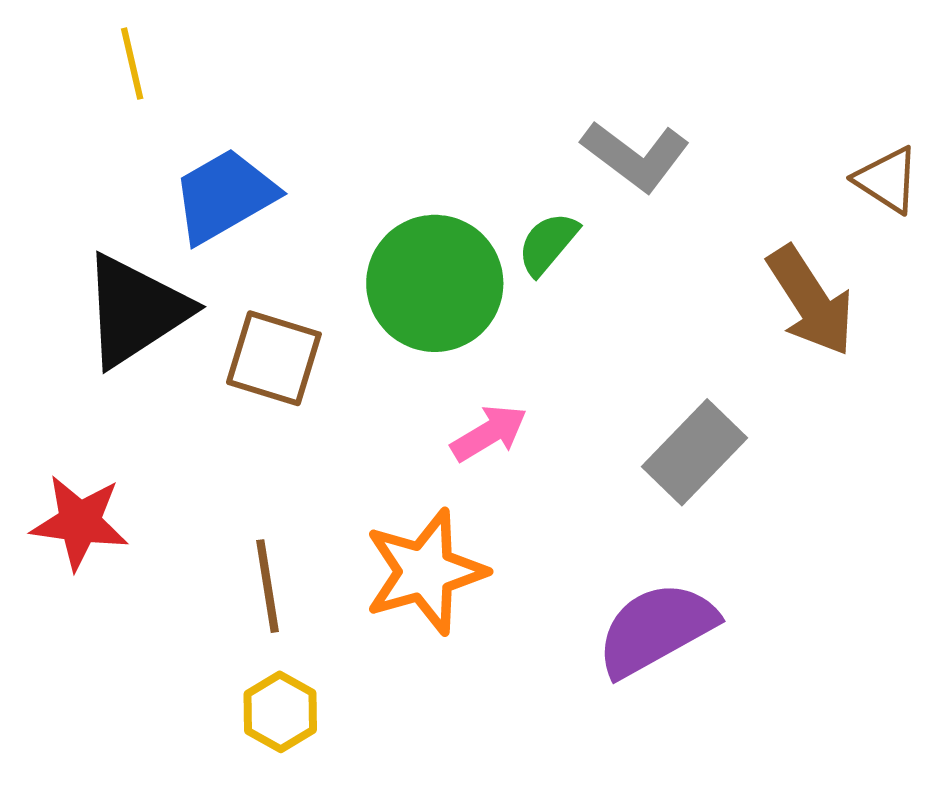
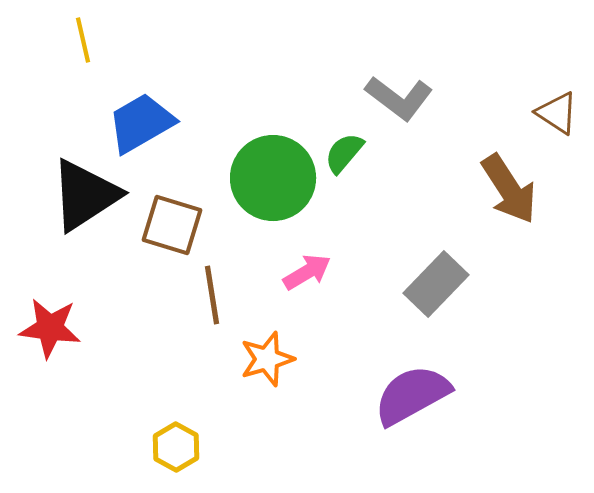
orange star: (425, 572) -> (267, 359), size x0.7
brown line: (268, 586) -> (212, 295), moved

